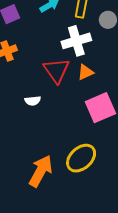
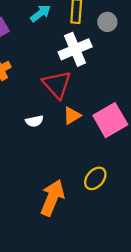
orange triangle: (85, 72) -> (72, 116), moved
yellow ellipse: (81, 158) -> (95, 178), size x0.7

